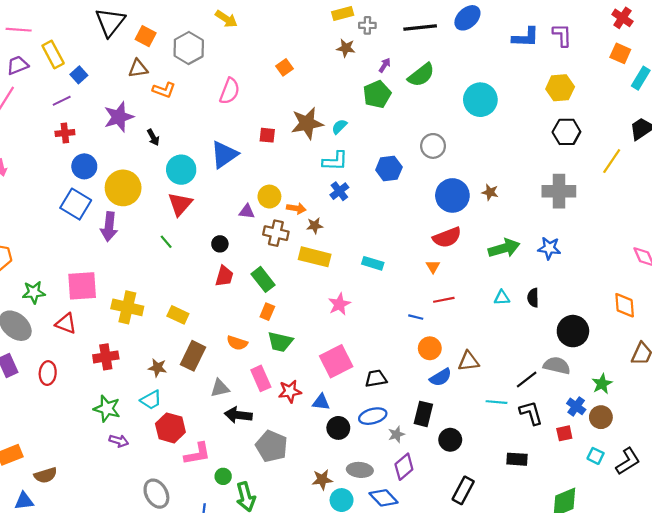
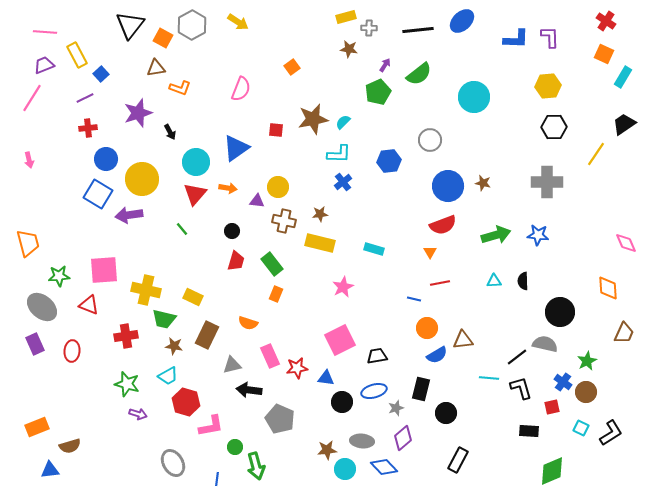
gray hexagon: (189, 48) -> (192, 25), moved
orange arrow: (296, 208) -> (228, 188), moved
purple arrow: (109, 227) -> (129, 215), turned 76
green trapezoid: (280, 342) -> (164, 319), moved
black rectangle: (517, 459) -> (529, 431), moved

